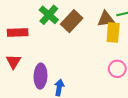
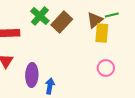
brown triangle: (106, 19) -> (95, 20), turned -30

